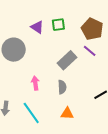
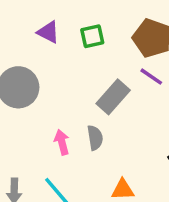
purple triangle: (37, 27) -> (48, 32), moved
gray semicircle: (62, 87) -> (95, 138), moved

